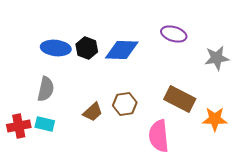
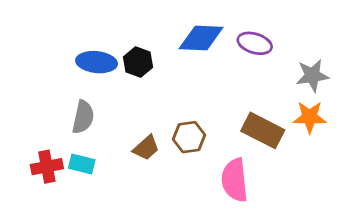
blue diamond: (122, 50) -> (201, 38), moved
orange star: (215, 119) -> (310, 117), moved

